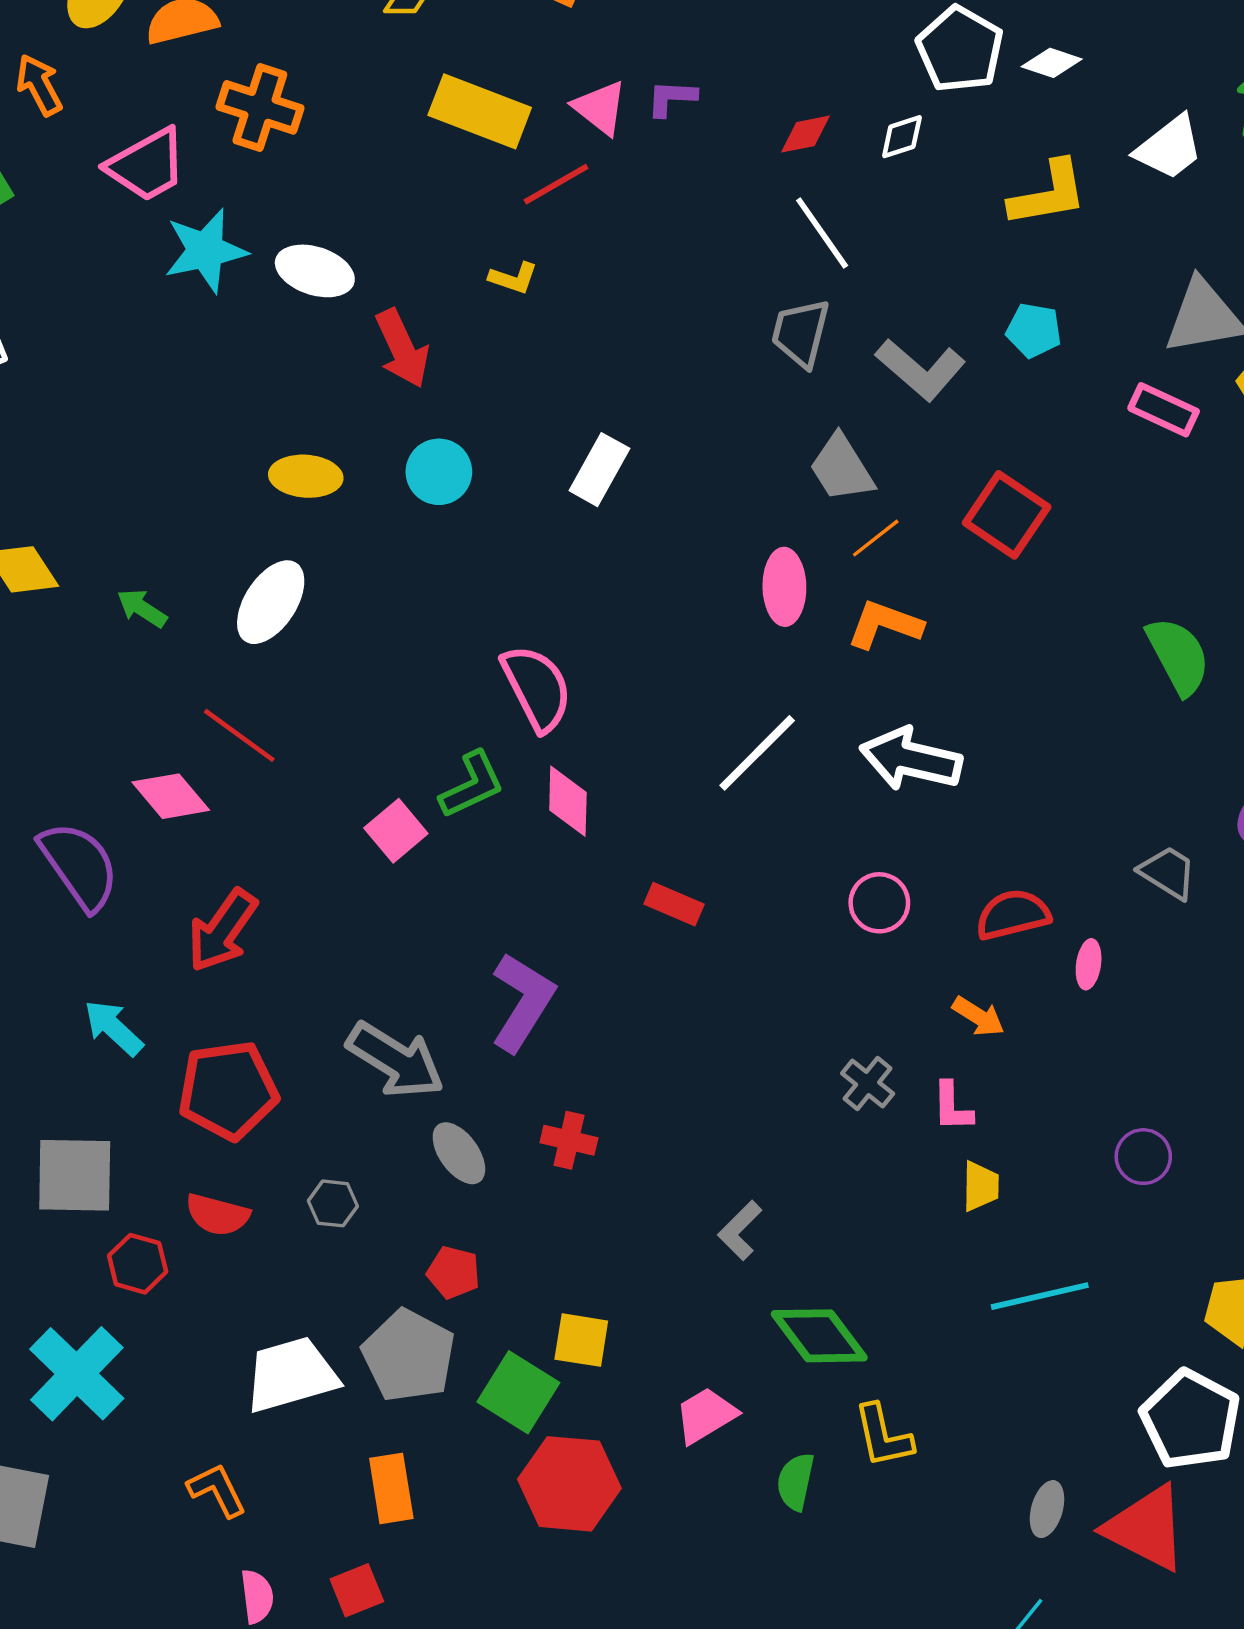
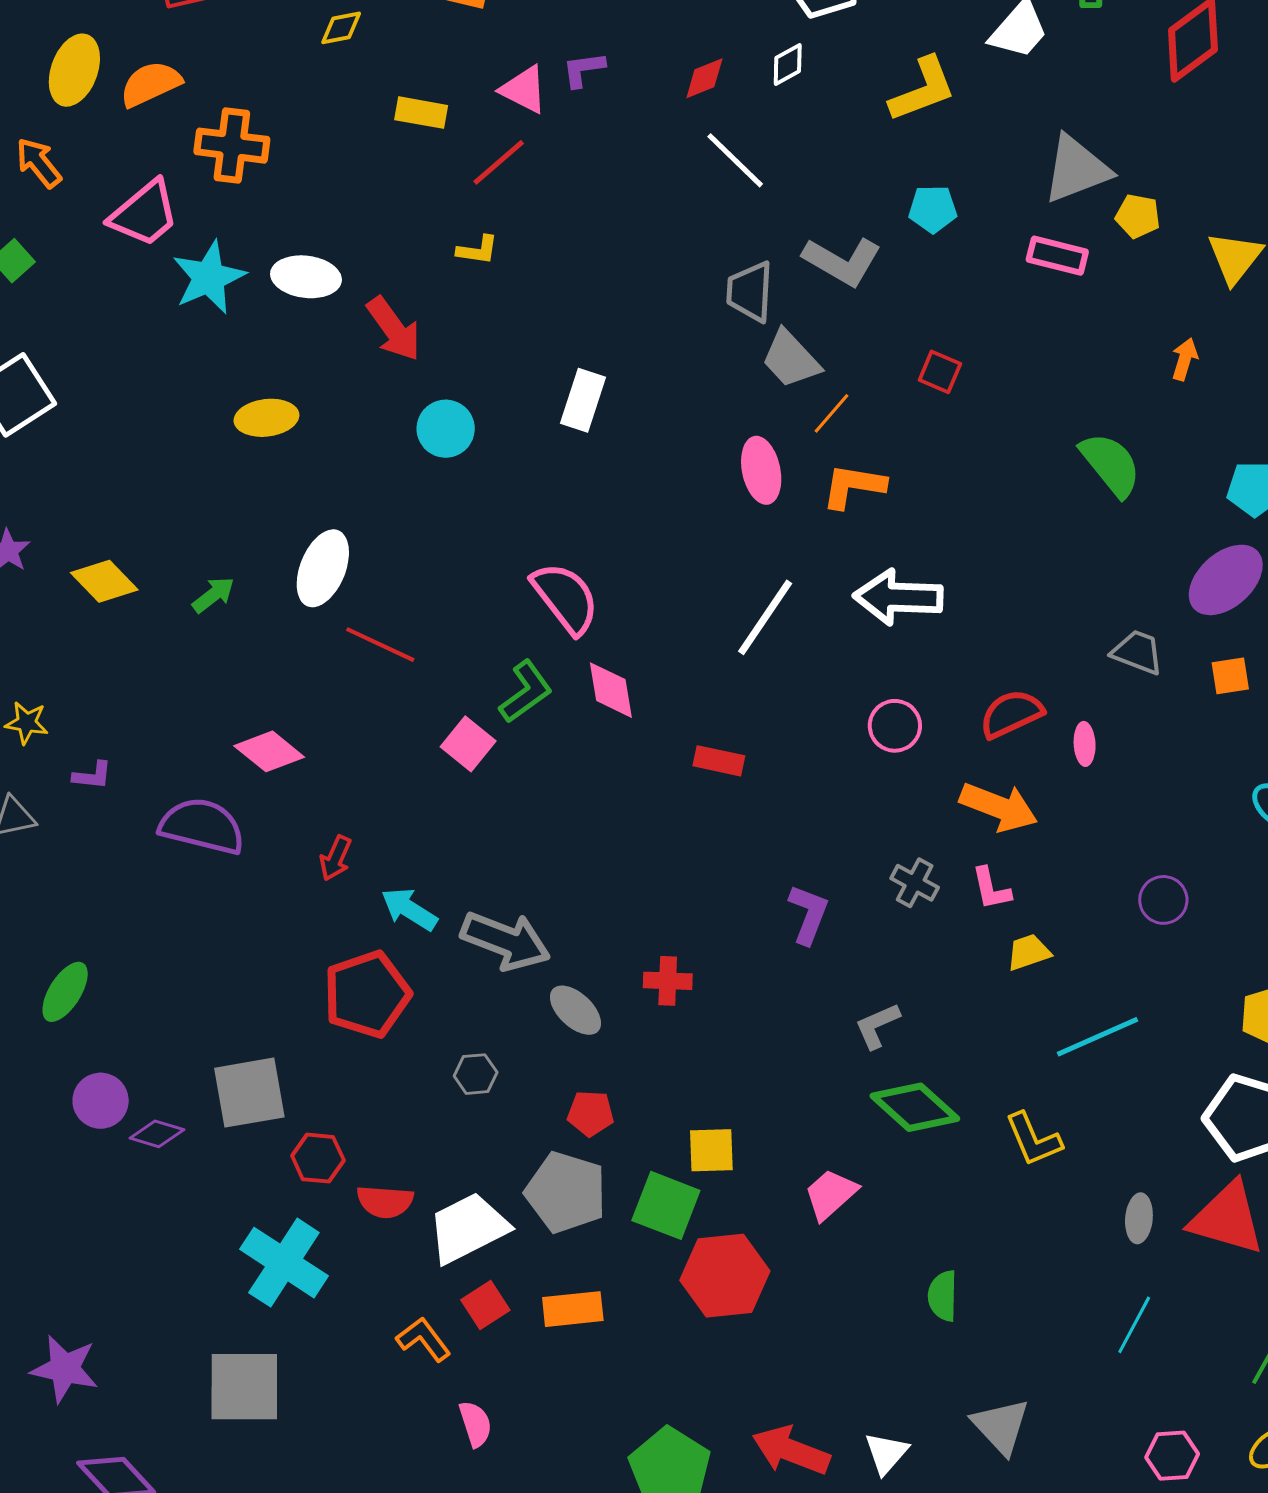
yellow rectangle: (480, 111) -> (421, 113), size x0.6
gray trapezoid: (801, 333) -> (750, 292), moved
yellow ellipse: (306, 476) -> (266, 418), moved
red square: (1007, 515) -> (940, 372), size x0.6
green arrow: (142, 608) -> (213, 595), turned 120
red line: (239, 735) -> (380, 645), moved
purple semicircle: (79, 866) -> (202, 826), turned -30
red arrow: (222, 931) -> (336, 858), size x0.6
purple L-shape: (522, 1002) -> (808, 914), moved, size x0.7
orange arrow: (978, 1016) -> (999, 807), size x1.6
cyan arrow: (114, 1028) -> (409, 909), moved
yellow trapezoid: (981, 1186) -> (1029, 952), turned -99
red semicircle: (217, 1215) -> (385, 1202), moved
gray L-shape: (740, 1230) -> (877, 1026), moved, turned 32
yellow L-shape: (883, 1436) -> (1033, 1139), moved
green semicircle: (796, 1482) -> (943, 1296), moved
orange rectangle: (391, 1488) -> (573, 1309), turned -76
red square: (357, 1590) -> (485, 1305), moved

